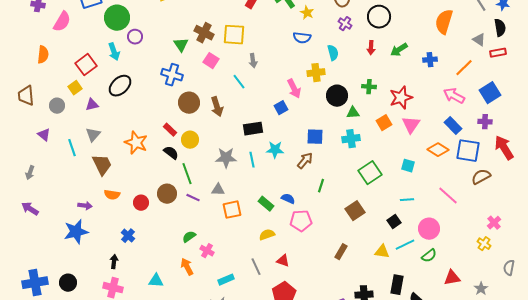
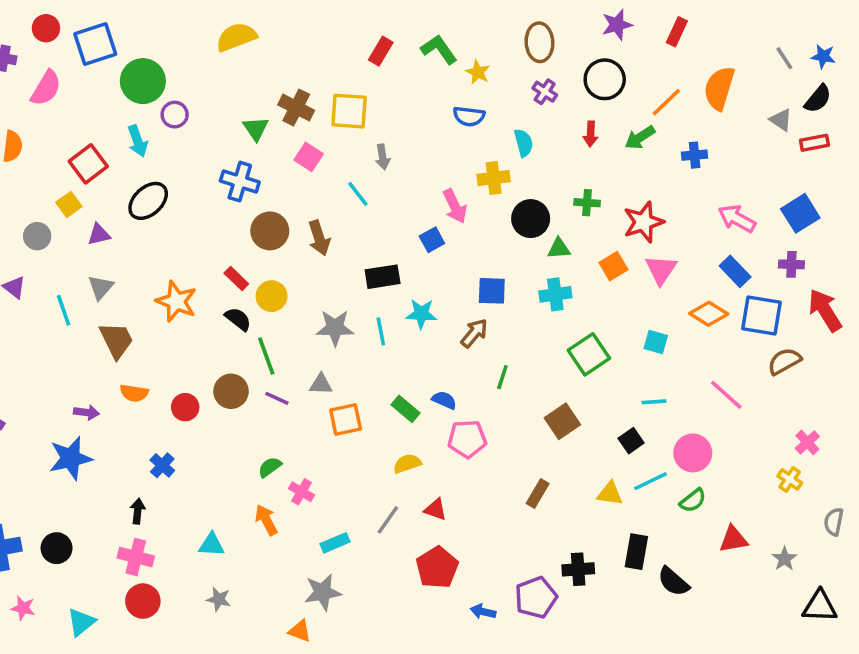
black semicircle: (500, 28) -> (818, 99), turned 48
orange line: (464, 68) -> (666, 102), moved
gray line: (256, 267) -> (388, 520), turned 60

